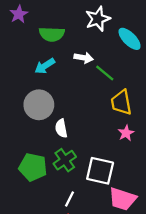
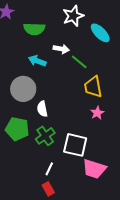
cyan arrow: (45, 66) -> (37, 61), moved, turned 54
green pentagon: (33, 167) -> (17, 129), moved

